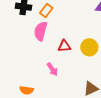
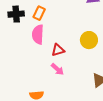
red triangle: (64, 46) -> (58, 50), moved

